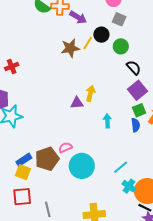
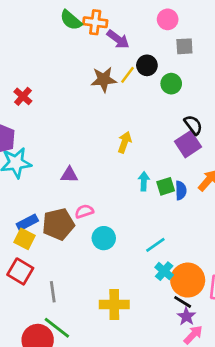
gray square: (119, 19) -> (184, 46), moved, turned -32
red cross: (12, 67) -> (23, 96), turned -32
black semicircle: (134, 68) -> (193, 125), moved
purple triangle: (77, 103) -> (69, 175), moved
green square: (139, 110) -> (166, 186), moved
cyan circle: (82, 166) -> (104, 238), size x0.7
red square: (22, 197) -> (20, 271), turned 30

